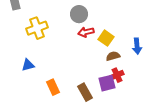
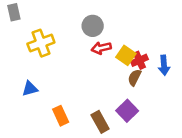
brown semicircle: (113, 56) -> (134, 78), turned -48
red cross: (117, 75) -> (139, 60), moved
purple square: (107, 83) -> (127, 111), turned -30

